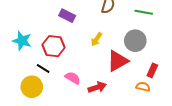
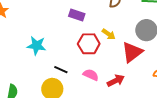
yellow arrow: (96, 39) -> (109, 34), turned -80
red hexagon: (54, 46) -> (89, 44), moved

